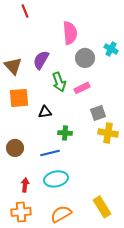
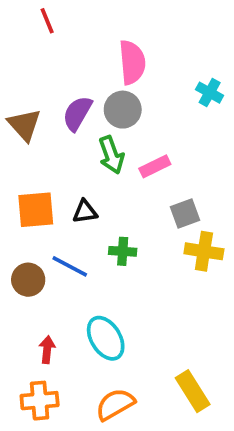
gray circle: (85, 58) -> (123, 110), moved
orange square: (19, 98) -> (36, 210), moved
blue line: (50, 153) -> (70, 266), moved, turned 42
cyan ellipse: (56, 179) -> (106, 338), turned 70

